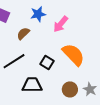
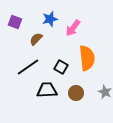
orange semicircle: (73, 55) -> (87, 58), turned 40
brown circle: (70, 89) -> (76, 93), moved

